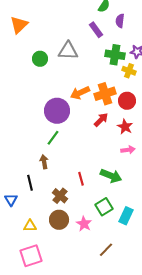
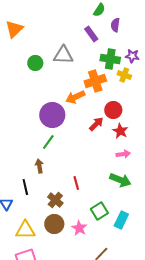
orange cross: (105, 94) -> (95, 81), moved
red circle: (127, 101) -> (113, 110), moved
green arrow: (111, 176) -> (120, 180), moved
yellow triangle: (30, 226) -> (25, 230), size x1.5

